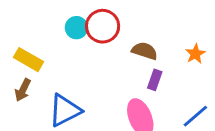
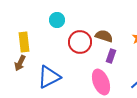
red circle: (103, 26) -> (80, 42), moved
yellow rectangle: (29, 60) -> (24, 42), turned 54

